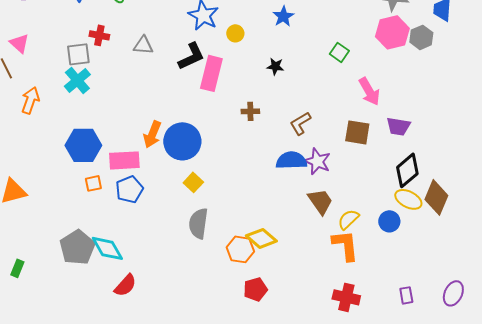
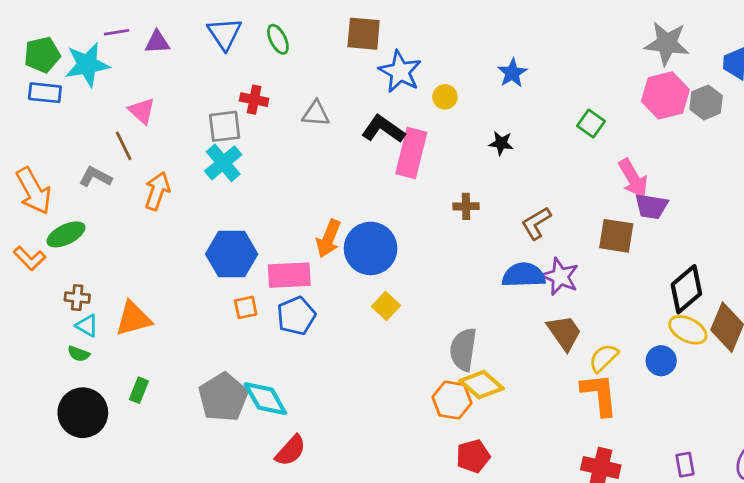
black L-shape: (191, 56) -> (383, 129), turned -120
purple trapezoid: (398, 126) -> (651, 206), moved
gray semicircle: (198, 223) -> (463, 350), moved
green rectangle: (17, 268) -> (139, 390), moved

